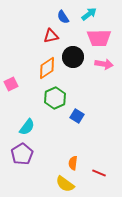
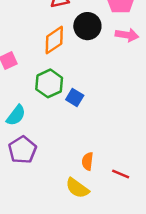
green hexagon: (55, 98) -> (49, 83), moved
blue square: (77, 116) -> (75, 98), moved
cyan semicircle: (27, 127) -> (16, 115), moved

